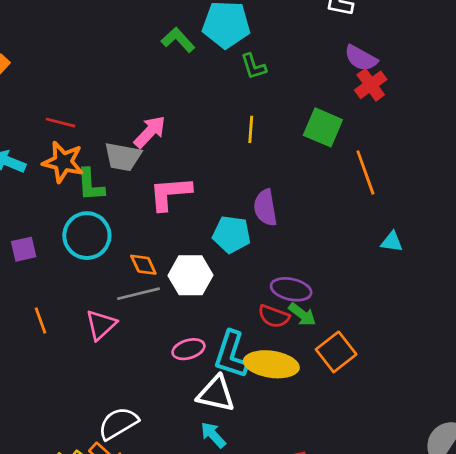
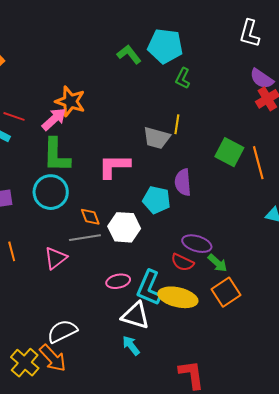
green L-shape: (253, 66) -> (183, 78), turned 40
red line: (60, 123) -> (14, 116), moved
green square: (323, 127) -> (229, 152), moved
pink arrow: (150, 132) -> (54, 119), moved
gray trapezoid: (123, 157) -> (157, 138), moved
orange star: (63, 162) -> (70, 101), moved
green L-shape: (90, 185) -> (56, 155), size x1.4
green arrow: (302, 314) -> (217, 263), moved

